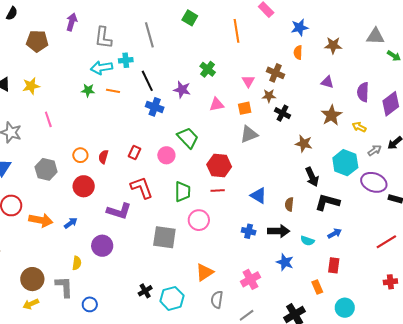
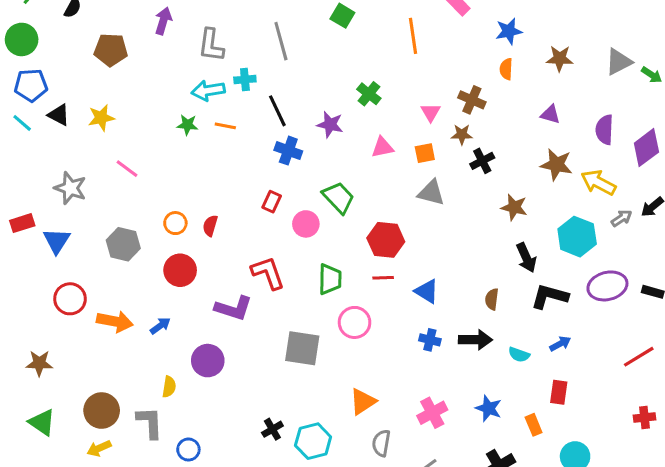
gray triangle: (375, 36) -> (619, 62), moved, turned -30
black cross: (282, 113) -> (482, 161), turned 35
brown star: (331, 115) -> (556, 165), turned -30
pink line: (48, 119) -> (127, 169), turned -35
yellow arrow: (359, 127) -> (598, 183), size x1.6
gray triangle: (249, 134) -> (431, 193), turned 36
red rectangle: (134, 152) -> (272, 202), moved
purple ellipse: (374, 182) -> (607, 286), moved, turned -35
blue triangle: (258, 196) -> (427, 291), moved
blue star: (285, 262) -> (489, 408), moved

